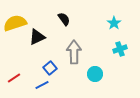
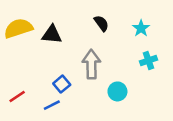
black semicircle: (64, 19) -> (101, 23), moved
black triangle: (37, 37) -> (52, 34), moved, turned 30

